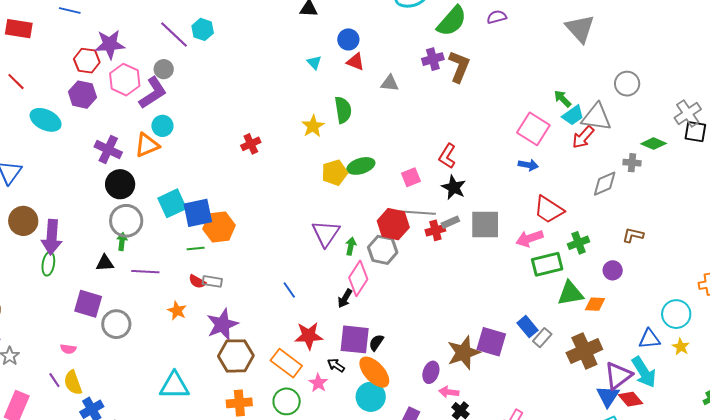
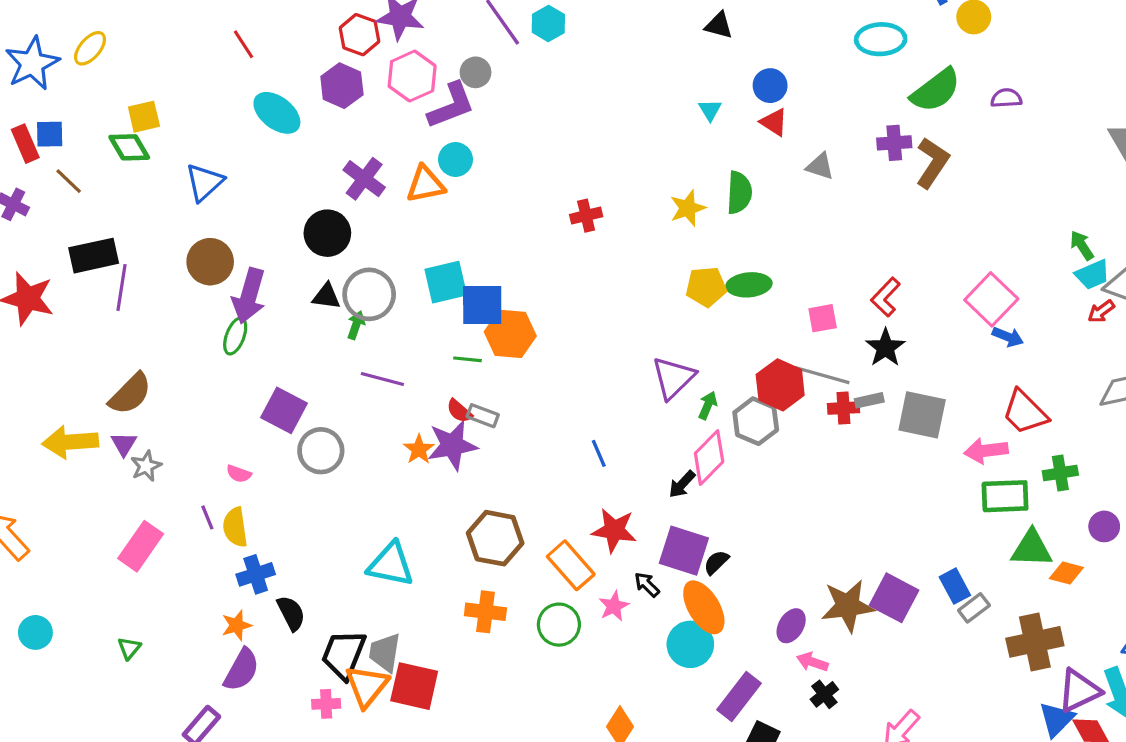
pink square: (533, 129) -> (991, 299), moved
red arrow: (583, 137) -> (1101, 311), size x0.7
black circle: (120, 184) -> (327, 233), moved
black triangle: (105, 263) -> (326, 296), moved
purple star: (222, 325) -> (452, 445), moved

